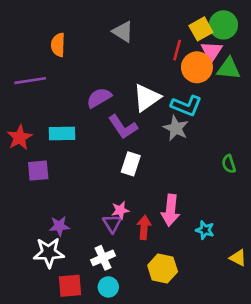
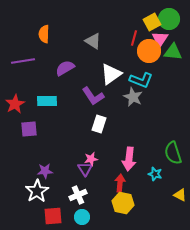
gray triangle: (123, 32) -> (93, 41), moved
purple semicircle: (99, 98) -> (65, 68), moved
green semicircle: (229, 164) -> (173, 153), moved, size x1.6
red arrow: (144, 227) -> (120, 183), moved
white star: (49, 253) -> (37, 191), turned -30

